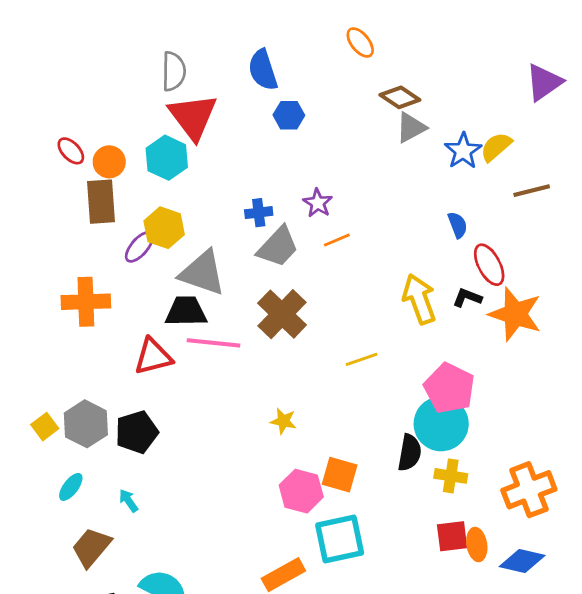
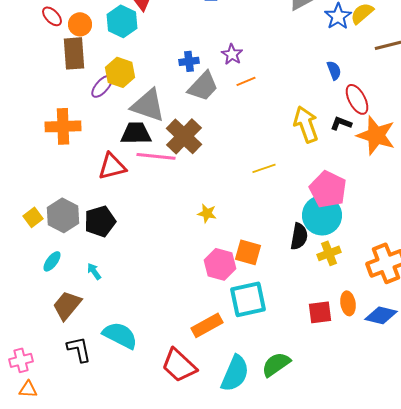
brown cross: (282, 314) -> (184, 136), moved
yellow cross: (451, 476) -> (329, 253), turned -30
red square: (452, 536) -> (320, 312), moved

